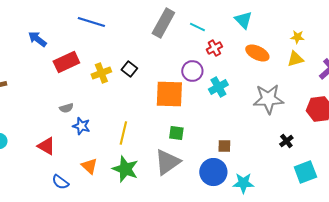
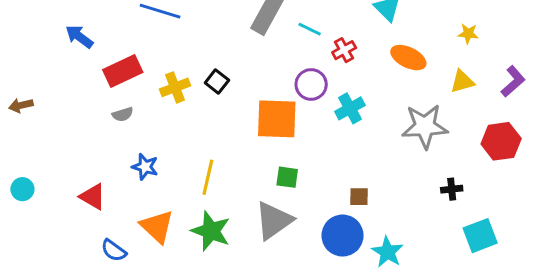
cyan line: (197, 27) -> (310, 29), moved
yellow triangle: (295, 59) -> (462, 81), moved
gray semicircle: (66, 108) -> (123, 114), moved
black cross: (286, 141) -> (452, 189), turned 32
orange triangle: (89, 166) -> (157, 227), size x1.4
cyan star: (243, 183) -> (387, 252), turned 30

